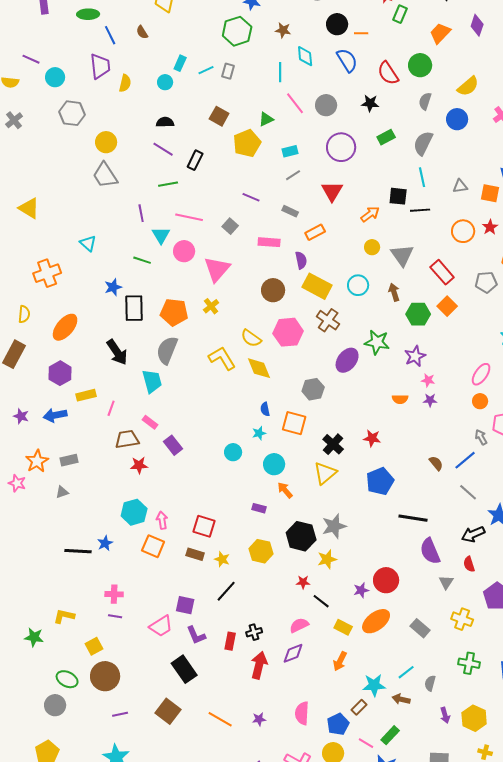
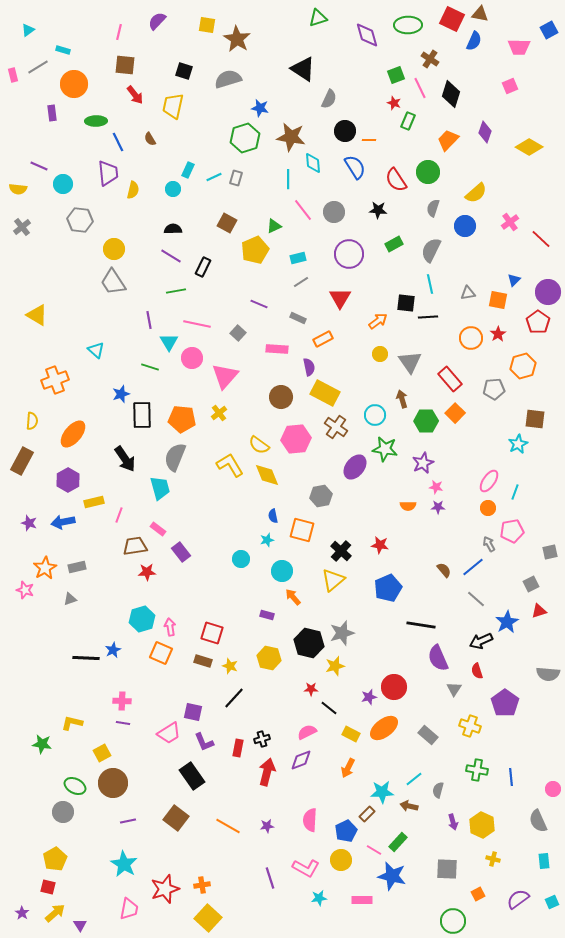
brown star: (283, 30) -> (291, 137), size x1.8
cyan circle: (358, 285) -> (375, 415), moved

